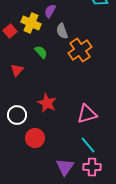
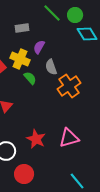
green semicircle: (41, 52) -> (30, 78), moved
pink triangle: (87, 114) -> (69, 138), moved

